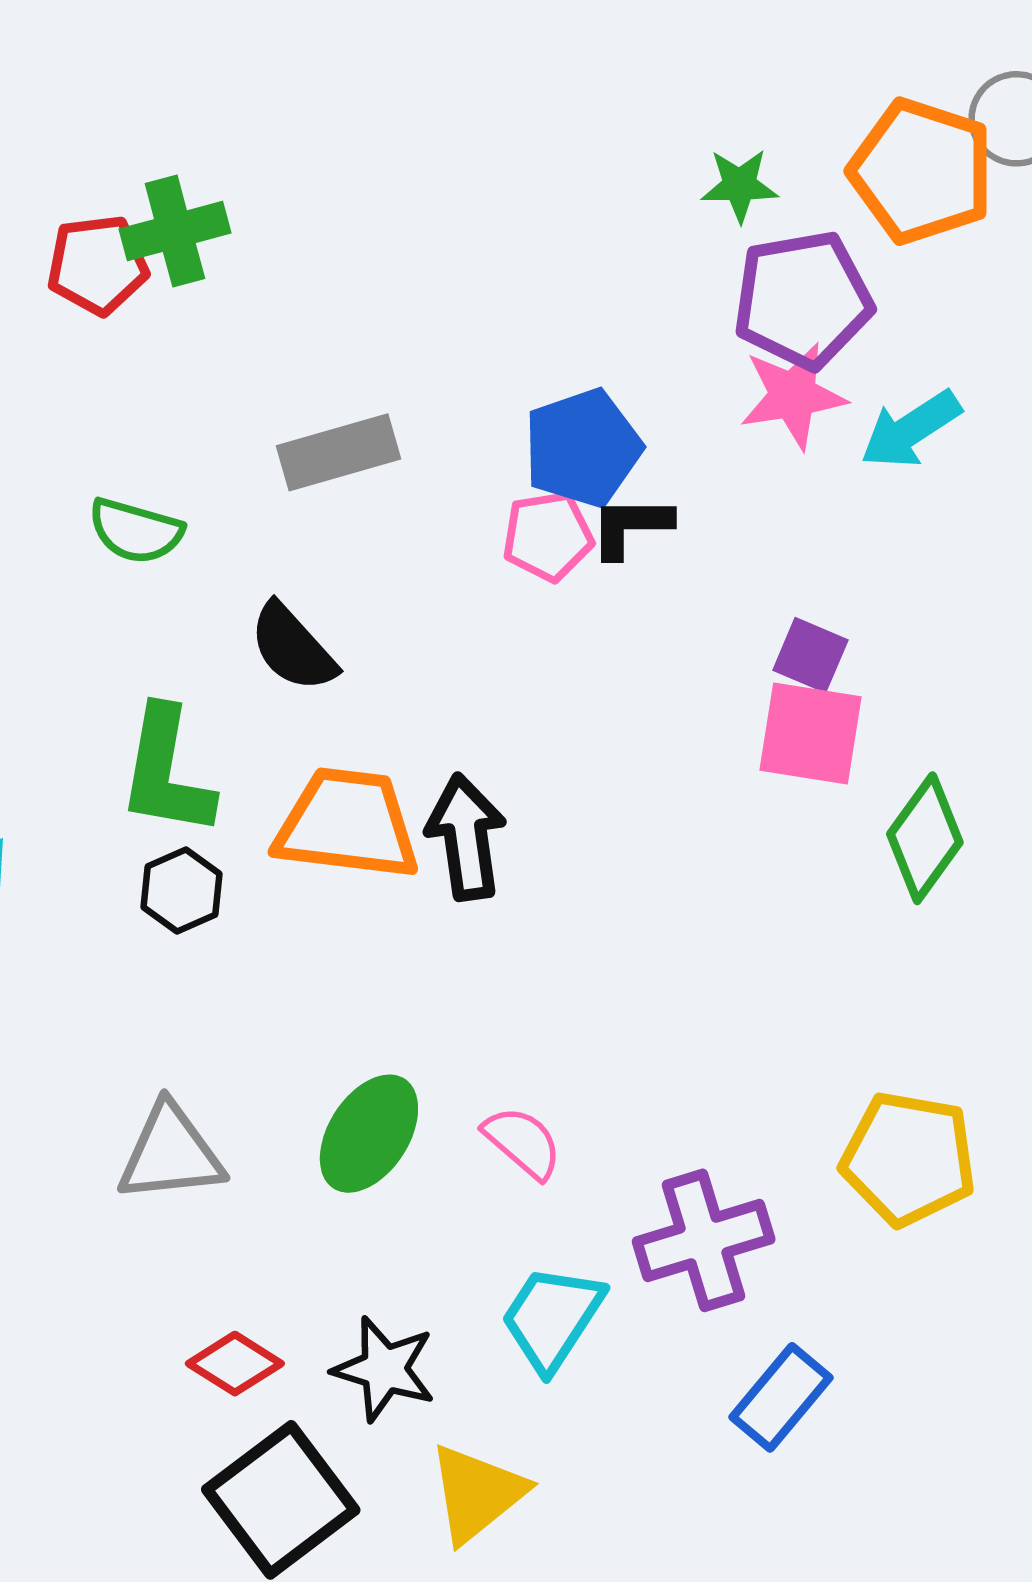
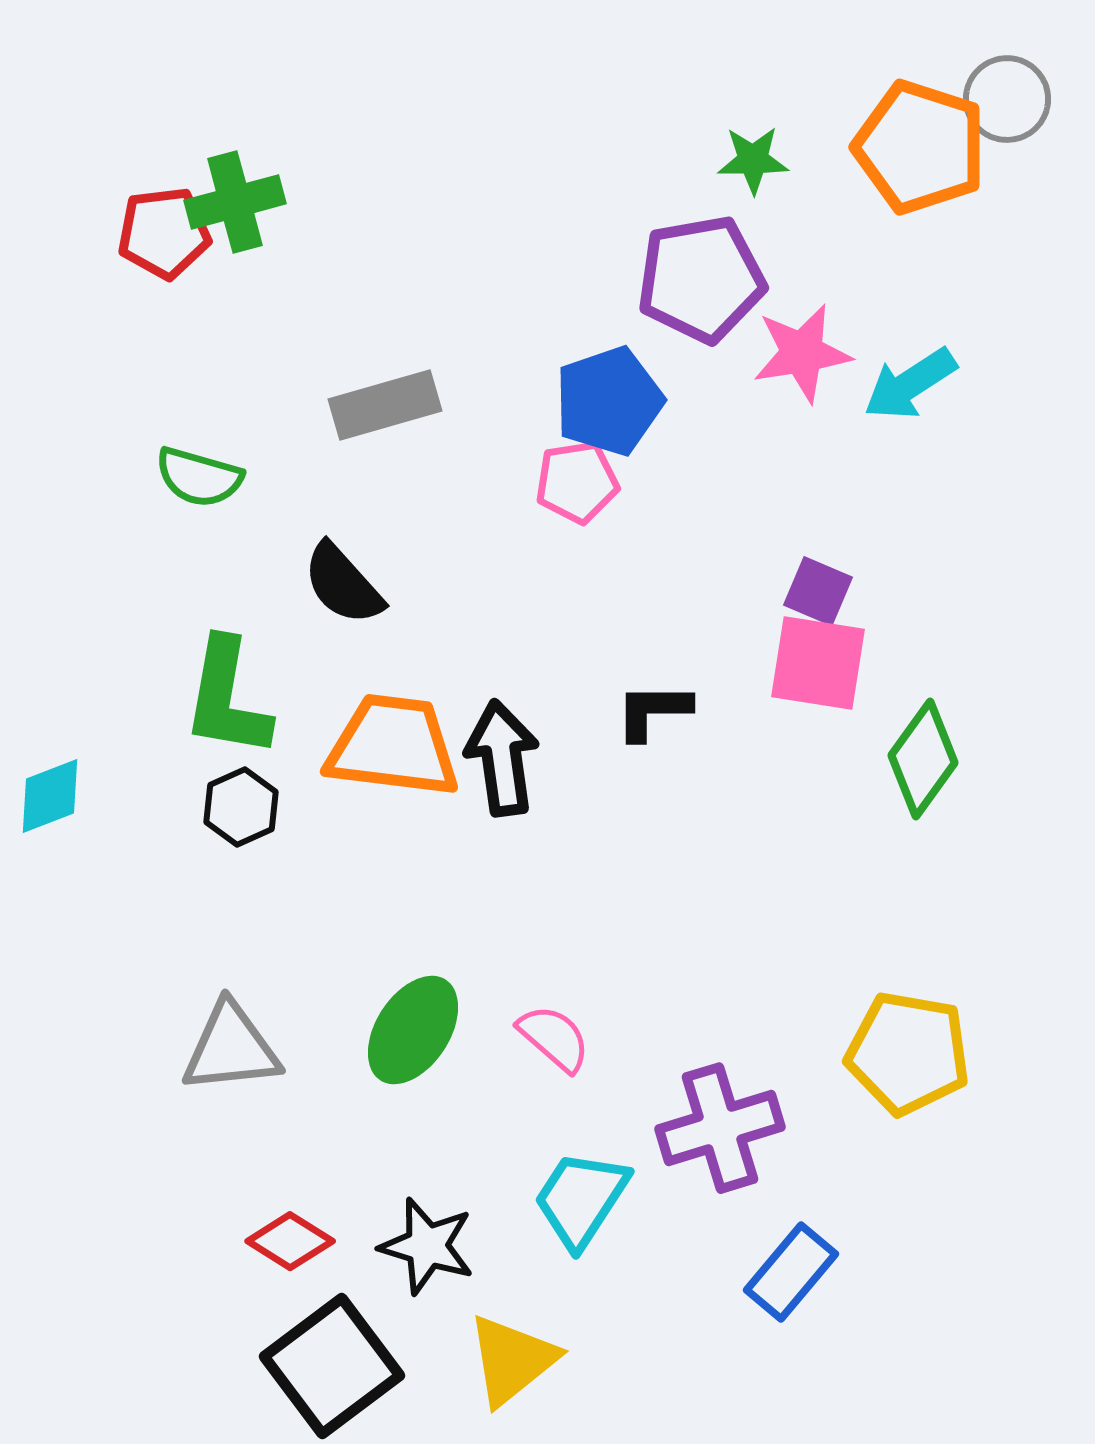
purple pentagon: (803, 300) -> (701, 279), moved
black L-shape: (631, 526) -> (653, 711), moved

